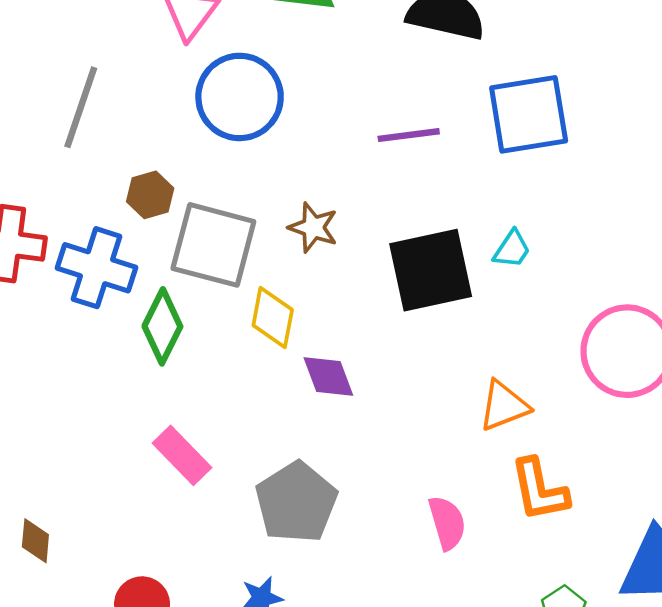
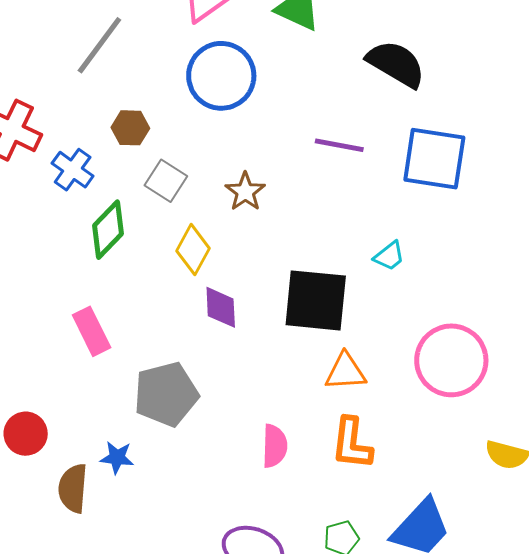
gray square: (213, 245) -> (166, 181), size x0.6
blue cross: (96, 268) -> (73, 170), size x0.7
black square: (431, 270) -> (316, 300), moved

